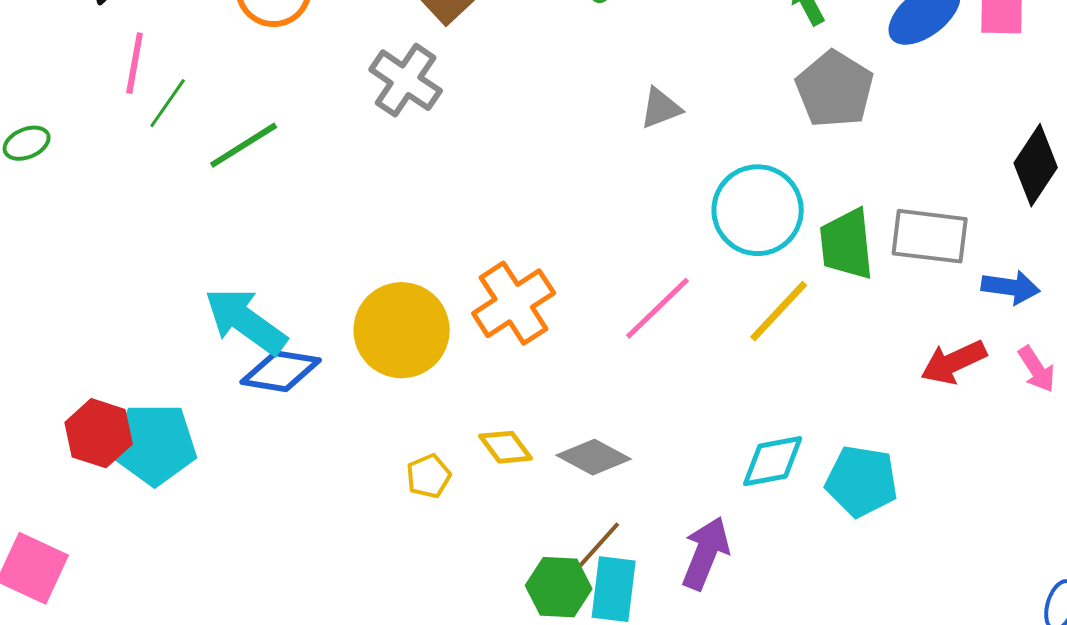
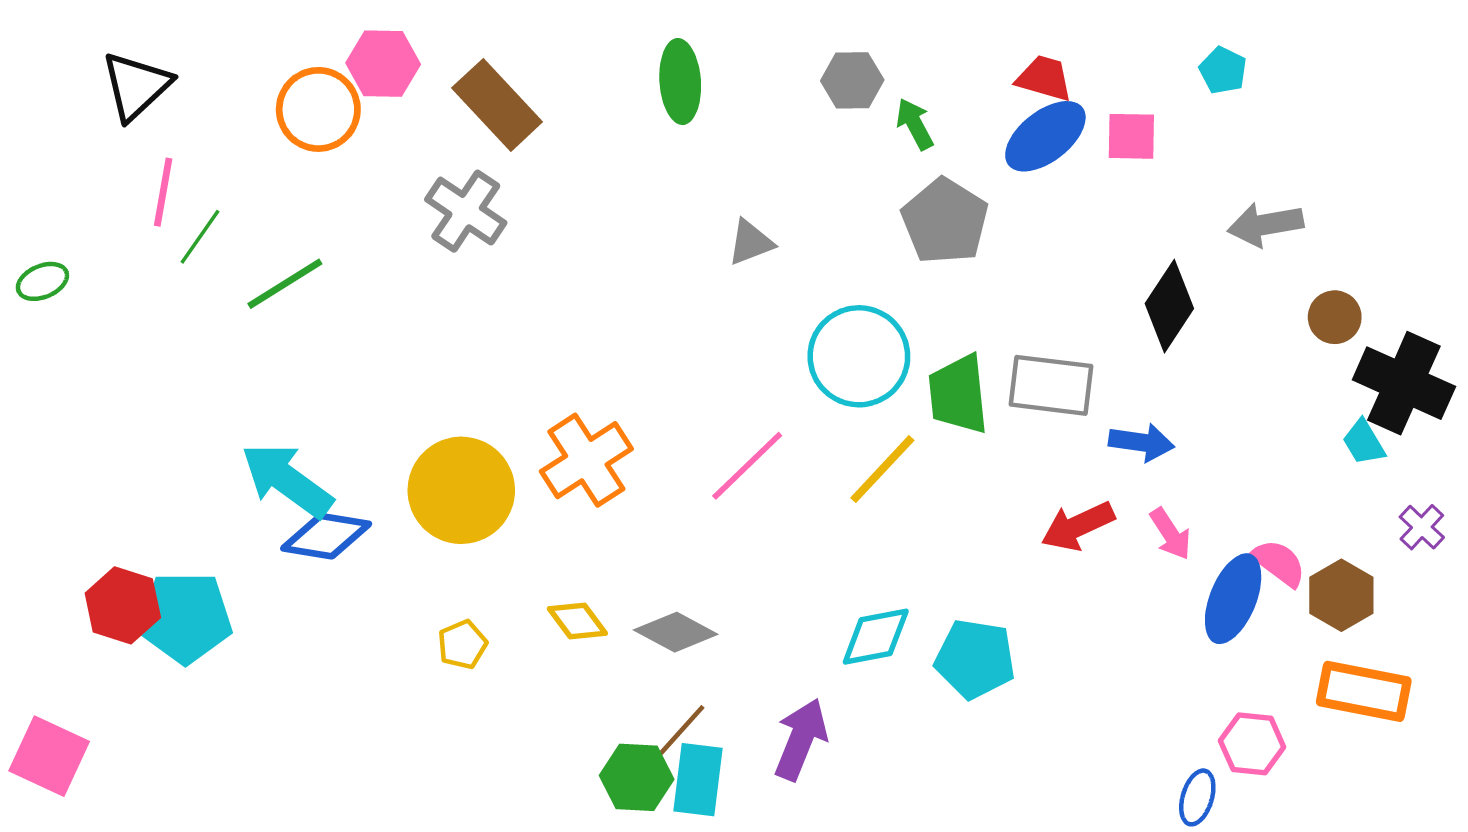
yellow pentagon: (429, 476) -> (462, 644), moved

